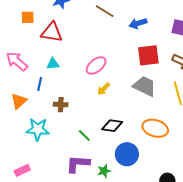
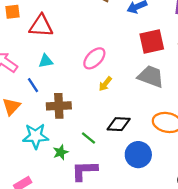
blue line: (40, 84) -> (33, 85), turned -40
brown cross: (61, 105) -> (59, 106), size x1.5
green star: (104, 171) -> (61, 152), moved

